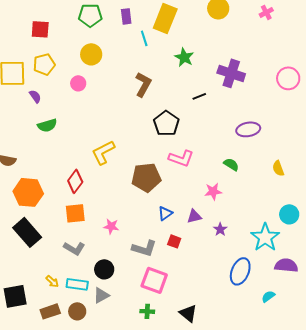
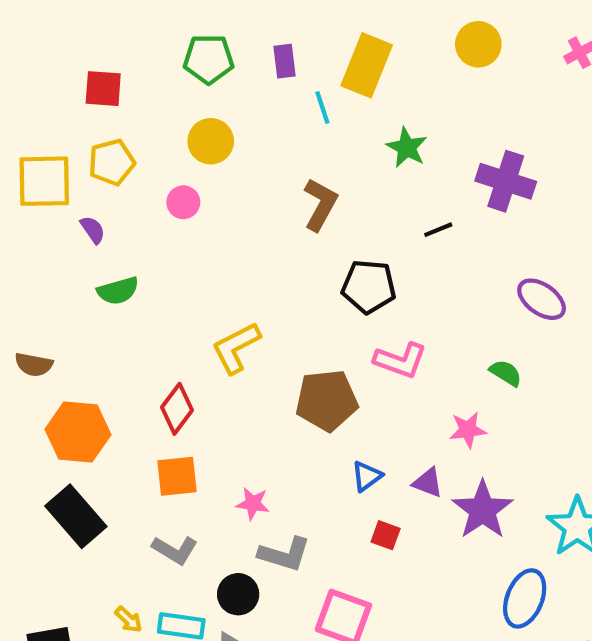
black pentagon: (166, 123) -> (369, 287), turned -30
purple ellipse: (248, 129) -> (542, 299), turned 45
purple triangle: (194, 216) -> (428, 483), turned 35
purple star: (220, 229) -> (483, 510), size x2.0
gray L-shape: (144, 248) -> (284, 554), moved

